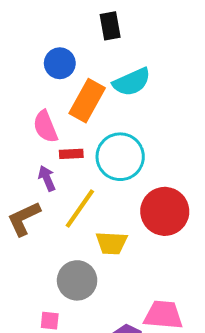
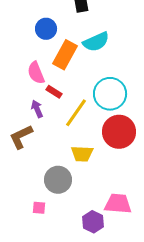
red rectangle: (71, 154) -> (54, 92), turned 35
cyan circle: (120, 157) -> (110, 94), moved
yellow line: (80, 209) -> (76, 113), moved

